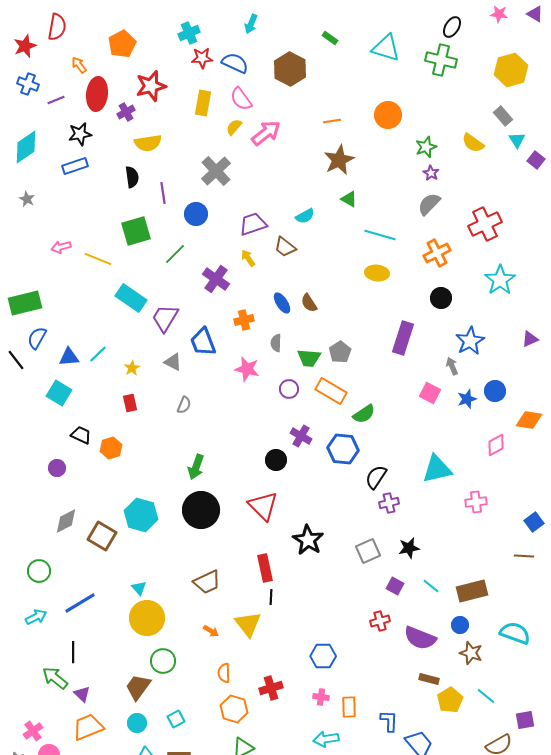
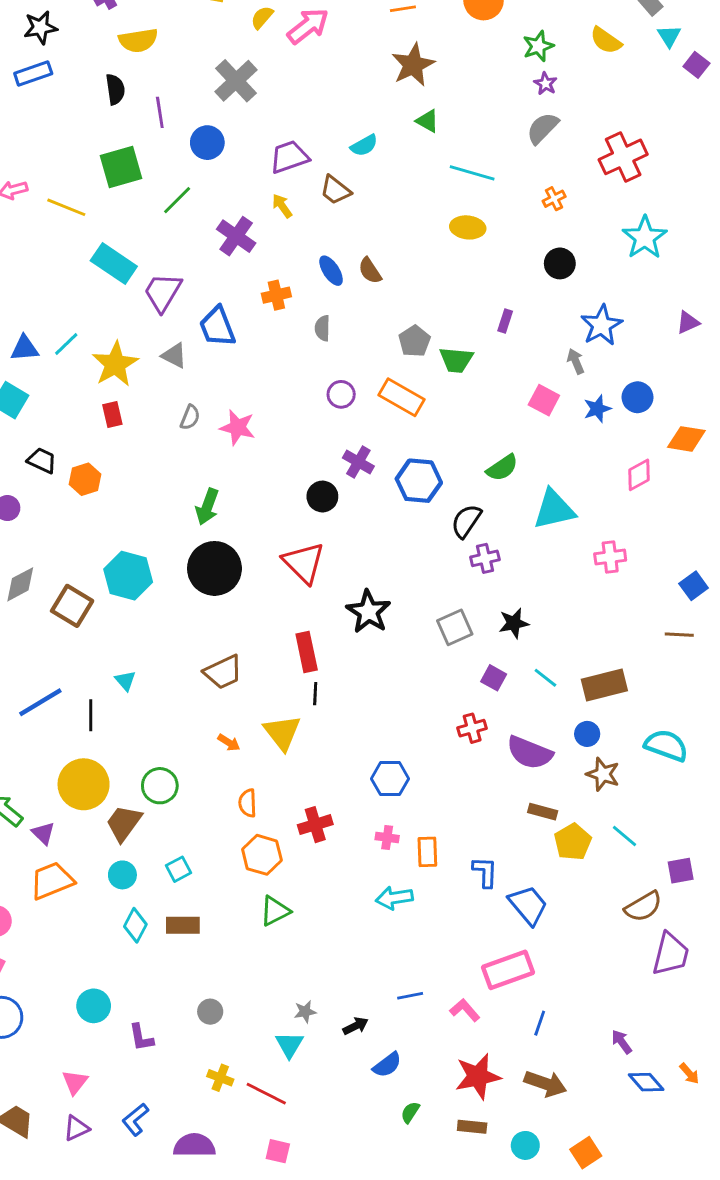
orange cross: (437, 253) -> (554, 199), size x0.6
purple rectangle: (403, 338) -> (505, 321), size x0.5
green trapezoid: (309, 358) -> (456, 360), moved
yellow star: (132, 368) -> (115, 364), size x2.0
pink star: (247, 369) -> (238, 427), moved
green semicircle: (364, 414) -> (502, 468), moved
yellow circle: (147, 618) -> (84, 784), moved
black line: (73, 652) -> (91, 715), moved

